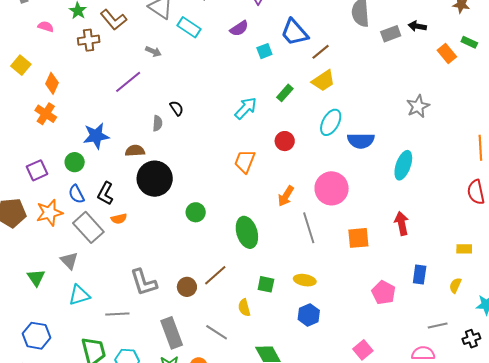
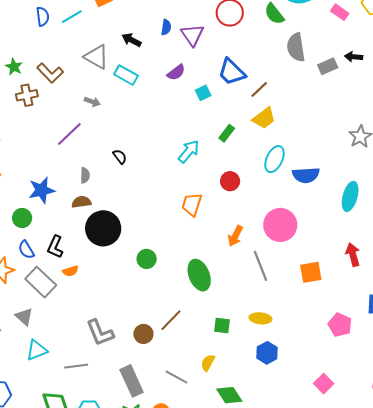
gray semicircle: (157, 123) -> (85, 175), moved
yellow semicircle: (244, 308) -> (208, 363), moved, turned 48

